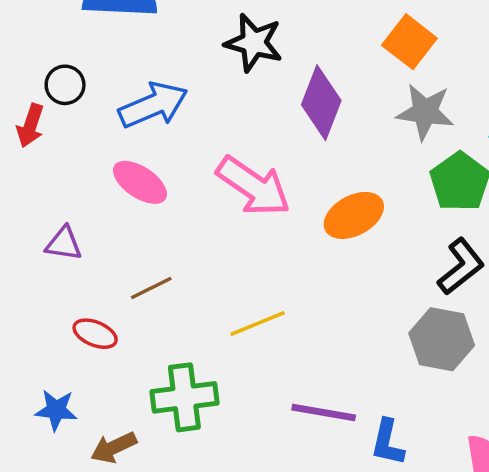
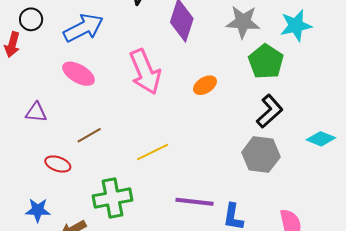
pink arrow: (253, 186) -> (145, 72), turned 36
orange ellipse: (354, 215) -> (205, 85), size x0.7

